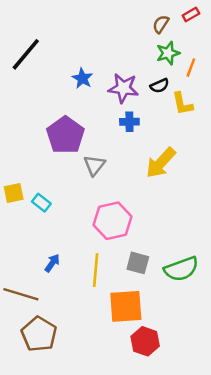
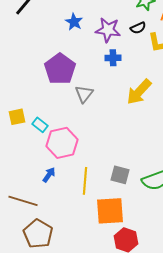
pink hexagon: (113, 221) -> (62, 143), moved

